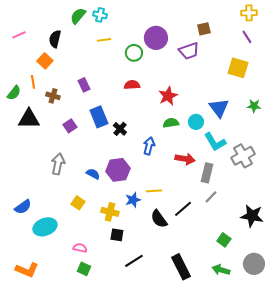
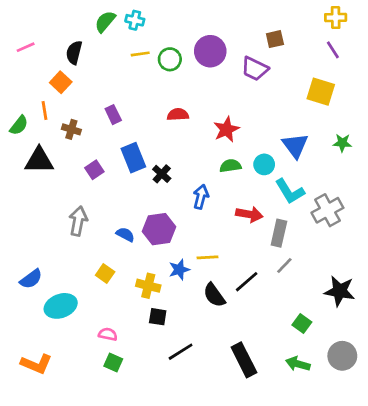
purple trapezoid: (189, 51) -> (255, 69), turned 45
green circle: (134, 53) -> (170, 59), moved

